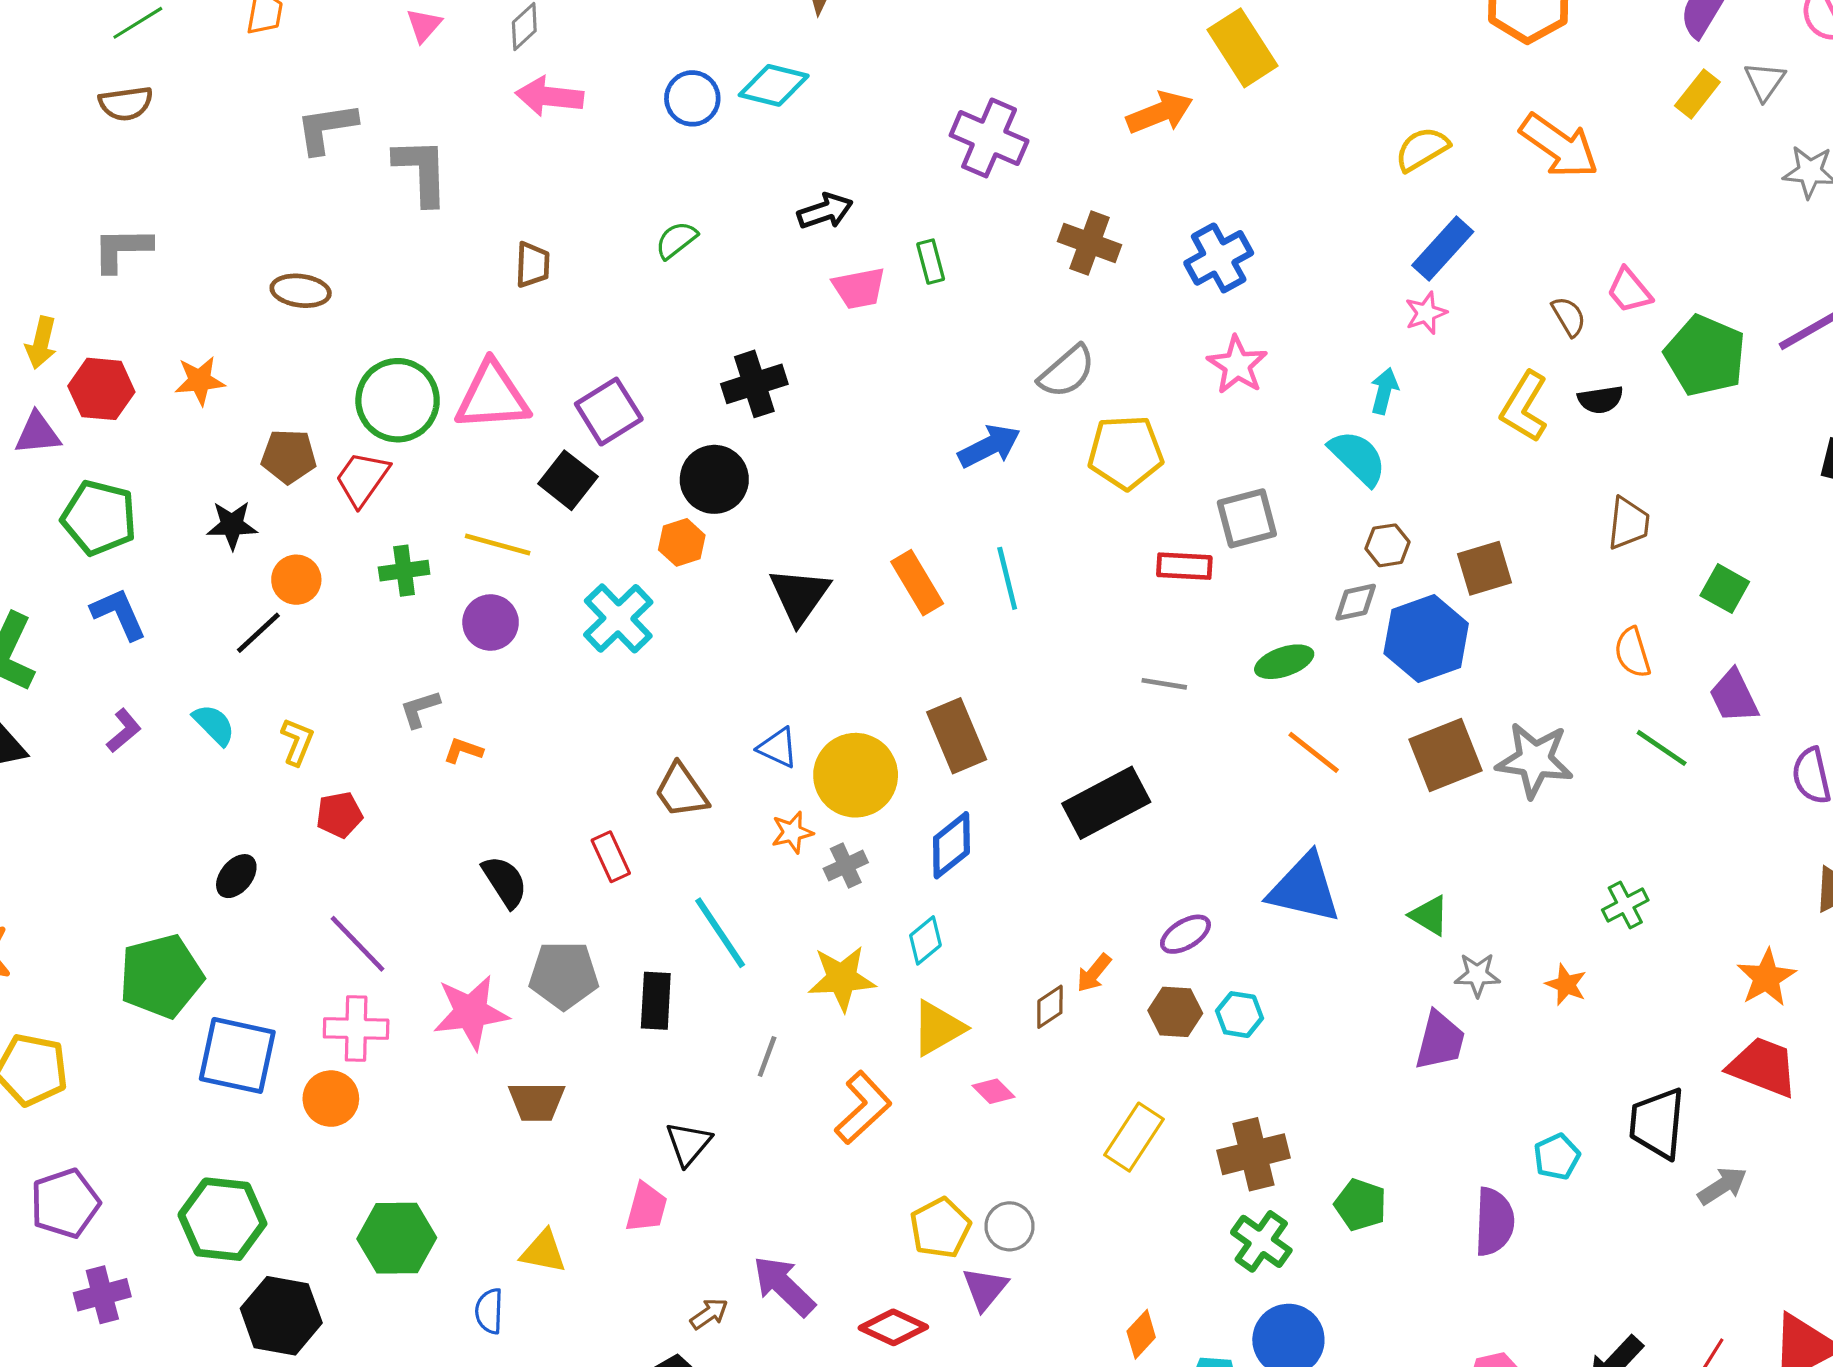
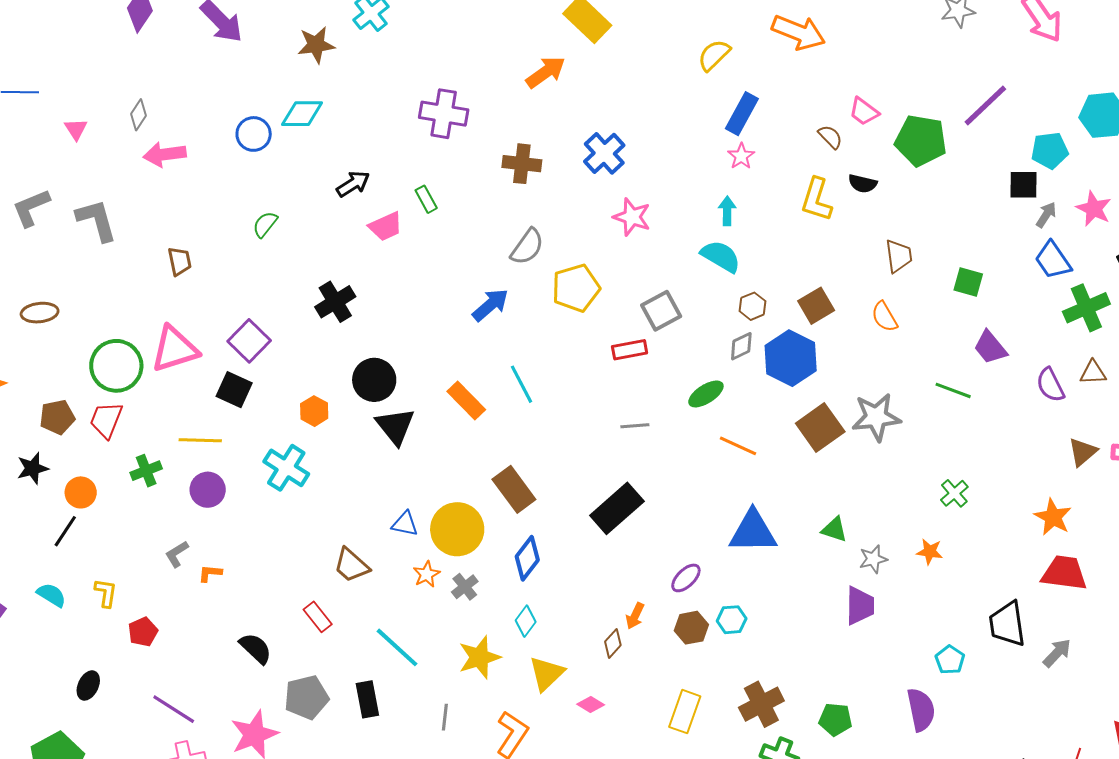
black semicircle: (1600, 400) -> (863, 184), turned 36
black circle: (714, 479) -> (374, 380), moved
orange semicircle: (1632, 653) -> (884, 317), moved

